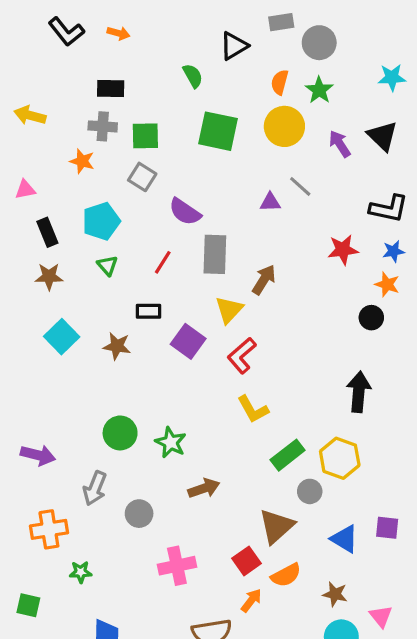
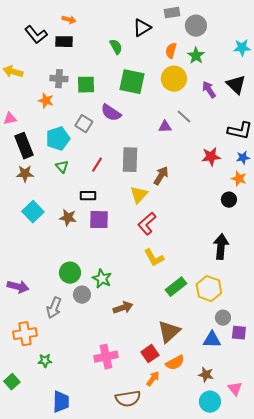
black L-shape: (66, 32) -> (36, 35), moved
black rectangle: (111, 88) -> (64, 42), moved
gray square: (142, 177) -> (84, 124), moved
purple semicircle: (185, 212) -> (111, 113), moved
black rectangle: (47, 232) -> (24, 146), size x1.4
purple square: (188, 341) -> (99, 220), moved, turned -35
gray circle: (310, 491) -> (223, 318), moved
gray circle: (139, 514) -> (82, 295), moved
blue triangle: (344, 539) -> (212, 340), turned -30
green square: (28, 605) -> (12, 382), turned 35

